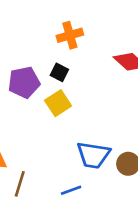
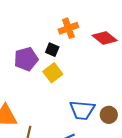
orange cross: (70, 35) -> (68, 28), moved

